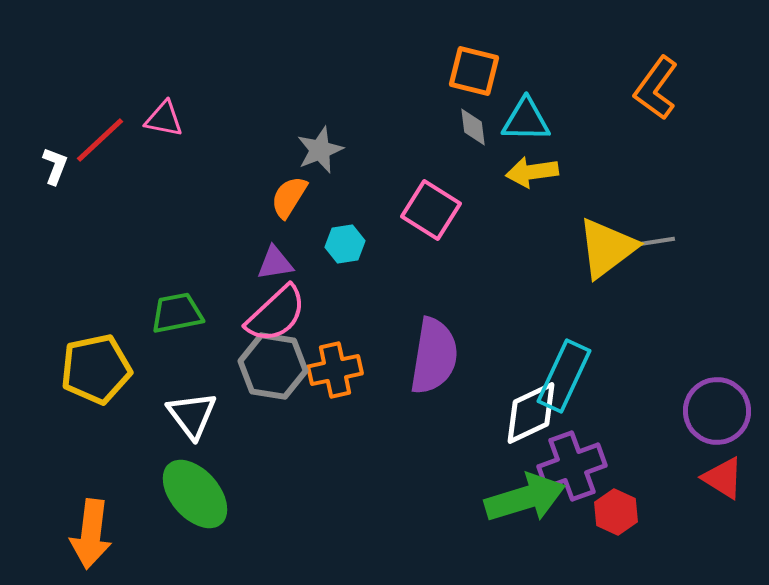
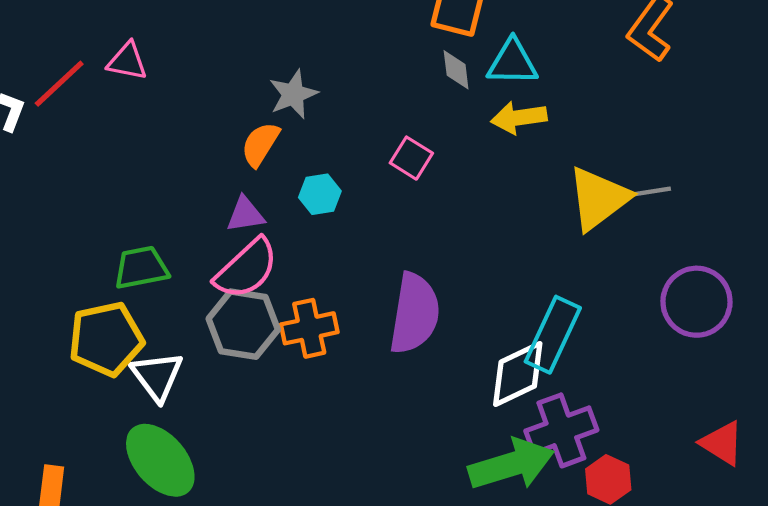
pink square: (431, 210) -> (411, 158), size x0.7
yellow pentagon: (96, 369) -> (106, 339), moved
purple circle: (717, 411) -> (696, 302), moved

